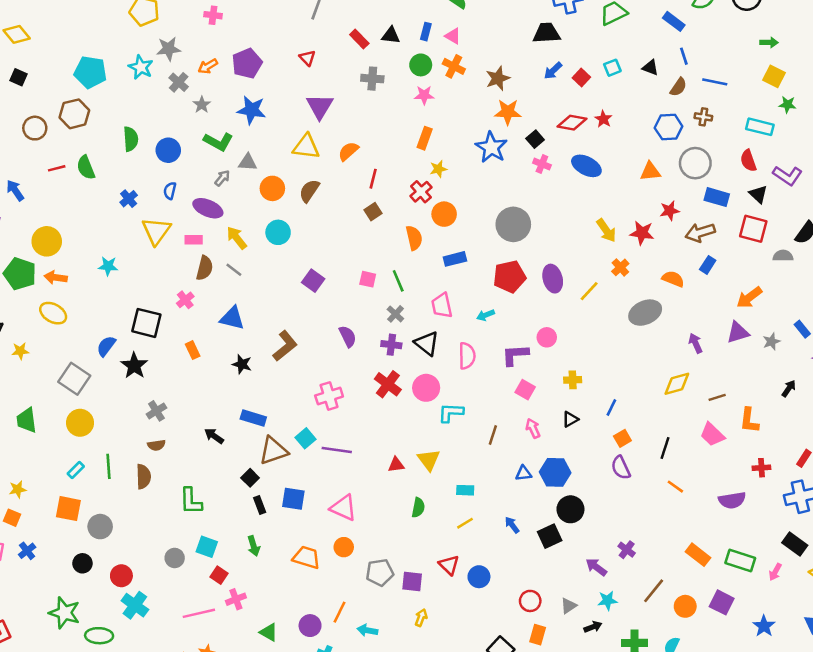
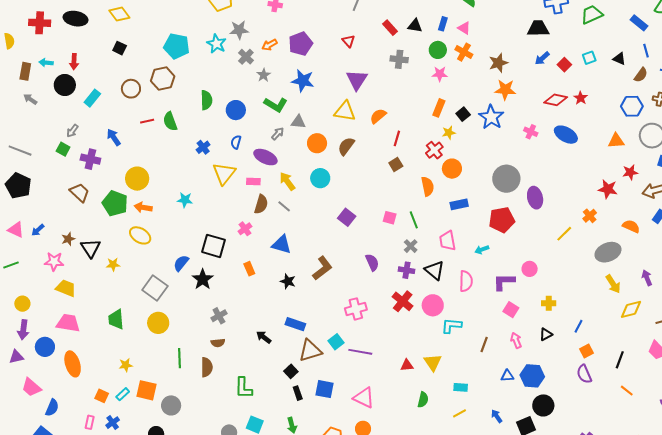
black square: (535, 139) -> (463, 114), moved
yellow arrow: (606, 230) -> (613, 284), moved
purple ellipse: (553, 279) -> (535, 198), moved
cyan rectangle: (76, 470) -> (123, 394), moved
yellow star: (18, 489) -> (126, 365), moved

